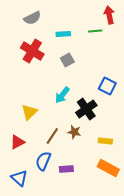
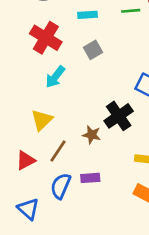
cyan arrow: (62, 95) -> (55, 77), moved
brown star: (74, 132) -> (92, 135), moved
brown line: (52, 136) -> (58, 151), moved
purple rectangle: (66, 169) -> (90, 178), moved

